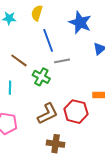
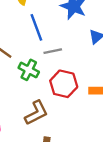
red hexagon: (76, 112) -> (64, 84), moved

